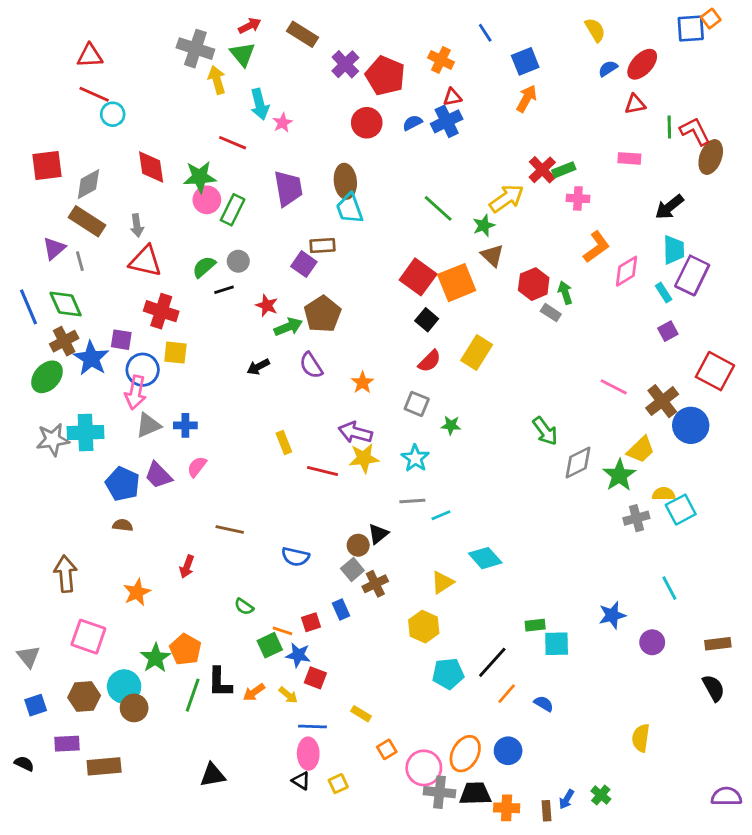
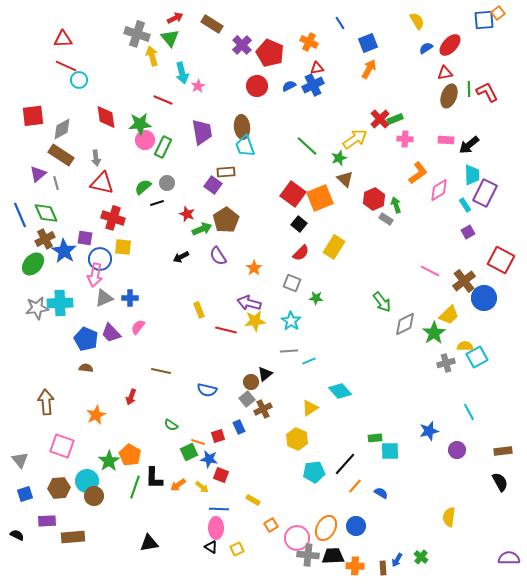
brown ellipse: (711, 157) -> (449, 96), moved
pink rectangle: (629, 158) -> (446, 140), moved

